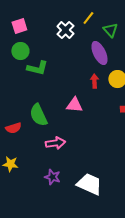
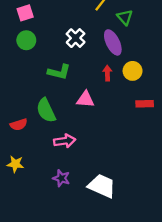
white cross: (65, 30) -> (76, 38), moved
green L-shape: (37, 68) -> (59, 72), moved

